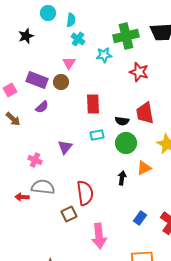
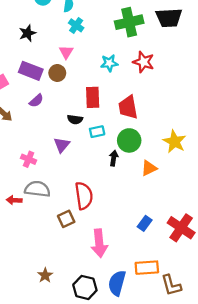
black star: (26, 36) -> (27, 33), moved
cyan star: (104, 55) -> (109, 63), moved
red trapezoid: (145, 113) -> (128, 107), moved
black semicircle: (122, 121) -> (75, 119), moved
black arrow: (122, 178) -> (114, 158), moved

